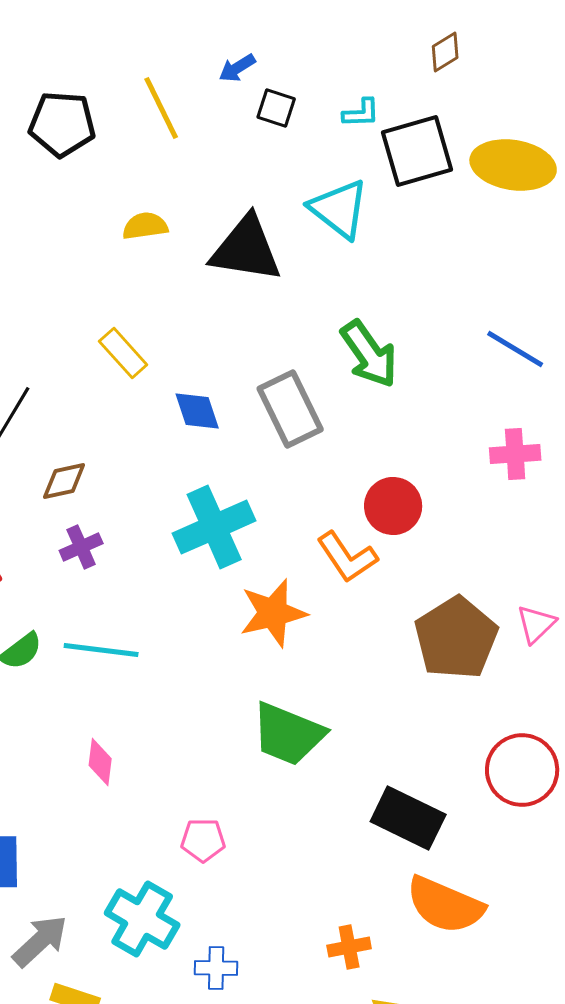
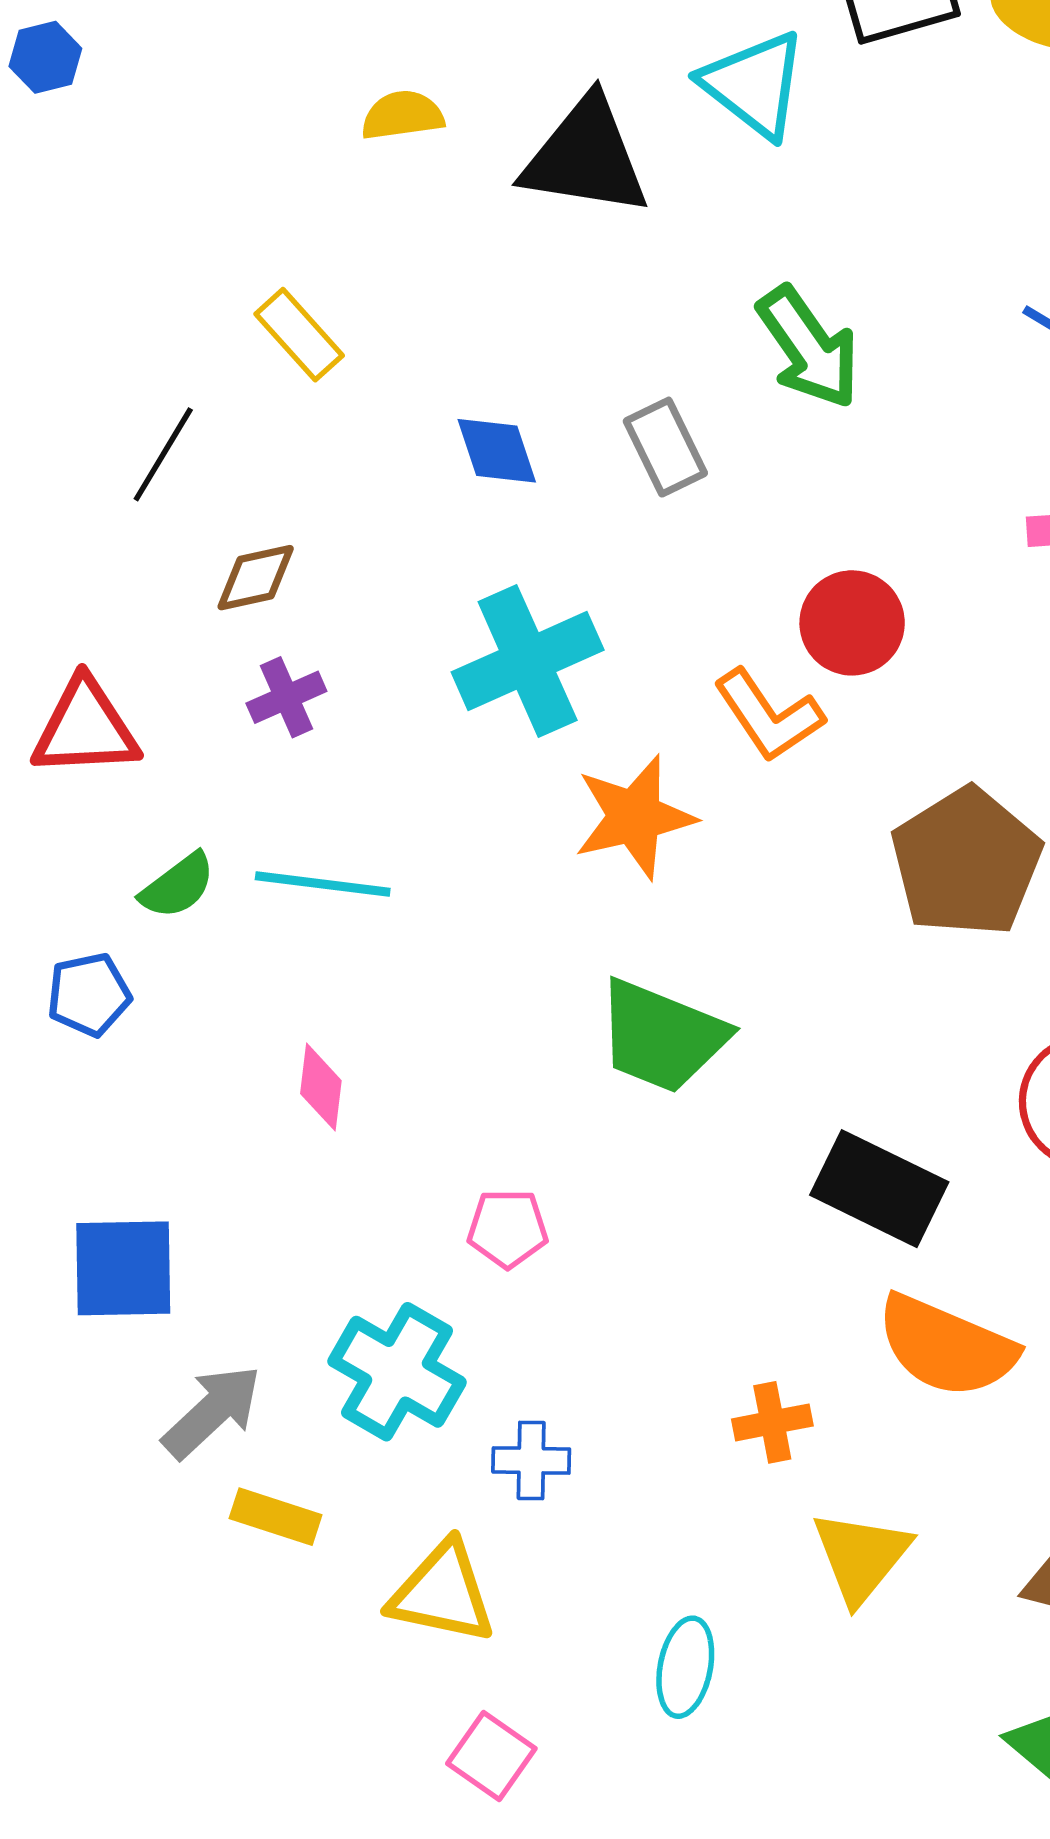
yellow rectangle: (123, 353) -> (299, 335), moved
gray rectangle: (290, 409) -> (665, 447), size x0.7

